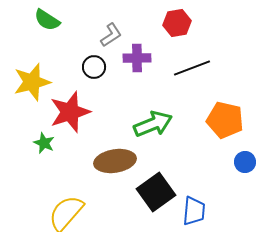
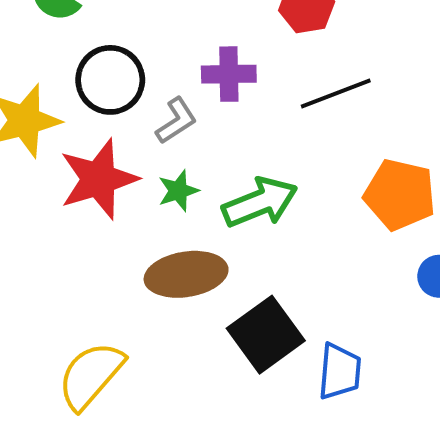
gray L-shape: (111, 35) -> (176, 121), moved
black circle: (94, 67) -> (110, 80), moved, size x1.5
green star: (44, 143) -> (178, 191), moved, turned 30

